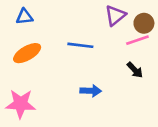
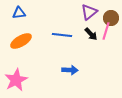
pink line: (137, 40) -> (106, 31), turned -54
black arrow: (135, 70) -> (91, 34), moved
pink star: (21, 104) -> (16, 80), turned -30

